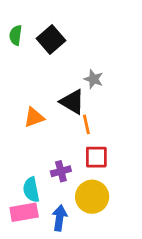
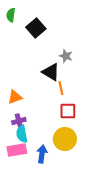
green semicircle: (16, 35) -> (11, 15), moved
orange triangle: (34, 117) -> (15, 97), moved
purple cross: (61, 171) -> (19, 121), moved

